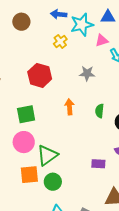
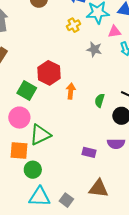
gray star: (87, 73) -> (94, 49), moved
red hexagon: (40, 75) -> (49, 73), moved
green square: (26, 114) -> (27, 91), turned 30
green circle: (53, 182) -> (33, 170), moved

